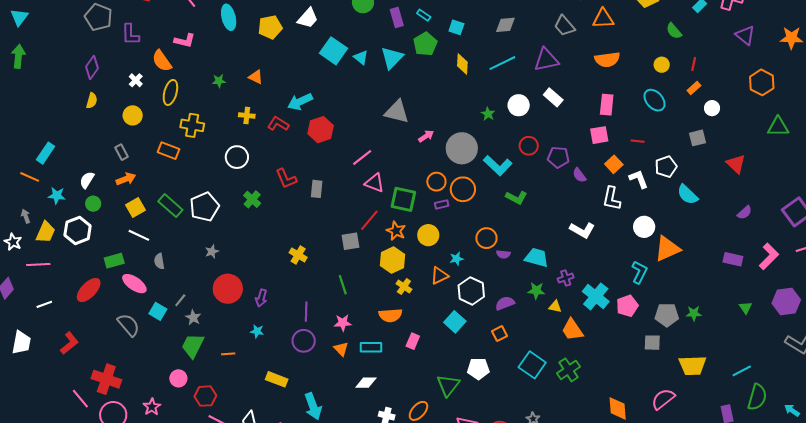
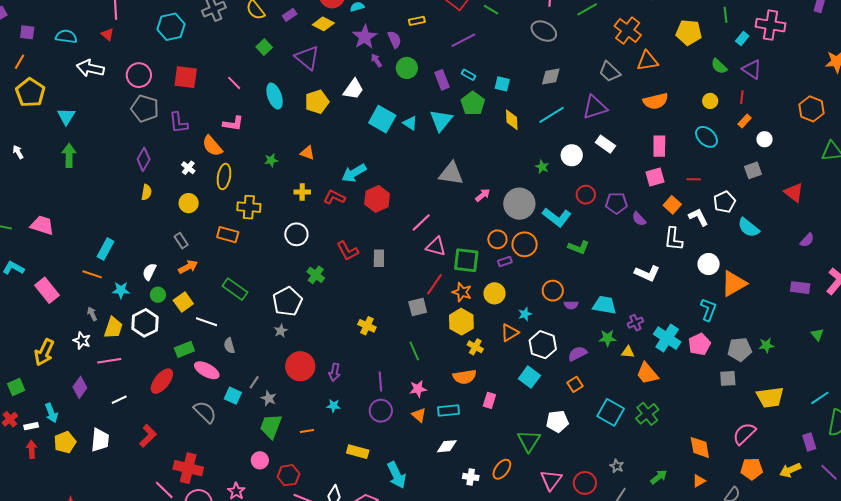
purple triangle: (745, 35) -> (752, 69), moved
yellow square: (135, 207) -> (183, 302), moved
white pentagon: (204, 207) -> (287, 301), moved

